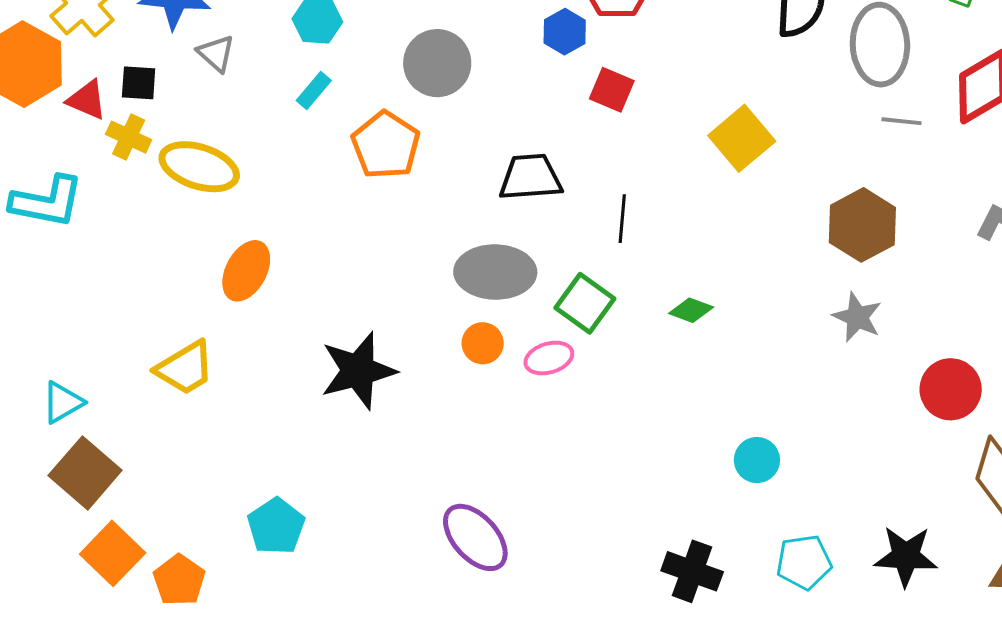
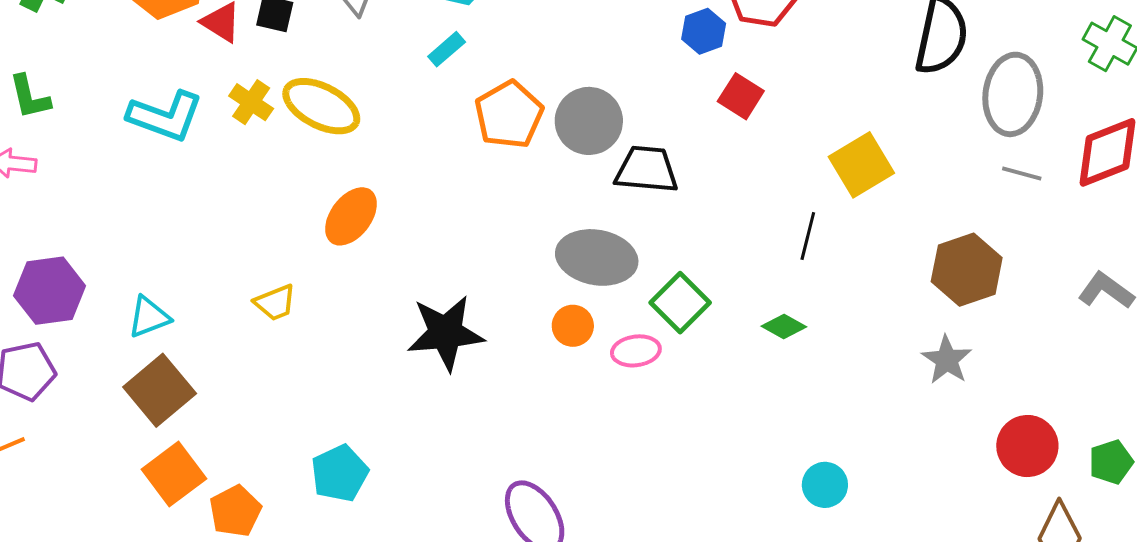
gray circle: (437, 63) -> (589, 121), moved
yellow cross: (129, 137) -> (251, 102), moved
black line: (622, 219) -> (808, 236), moved
yellow trapezoid: (185, 368) -> (275, 303), size x0.7

